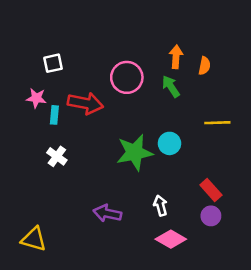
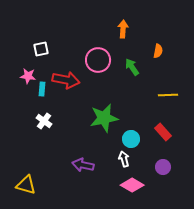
orange arrow: (176, 57) -> (123, 29), moved
cyan circle: (169, 143) -> (131, 139), moved
red rectangle: (211, 190) -> (163, 132), moved

